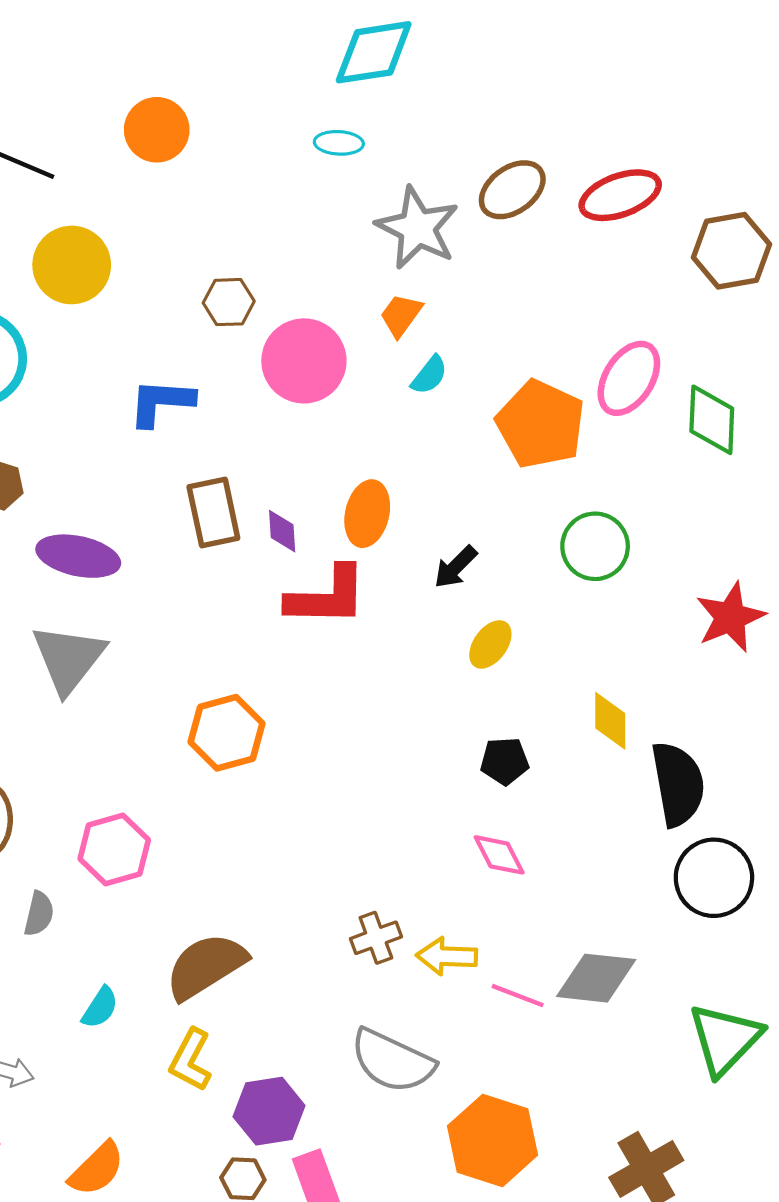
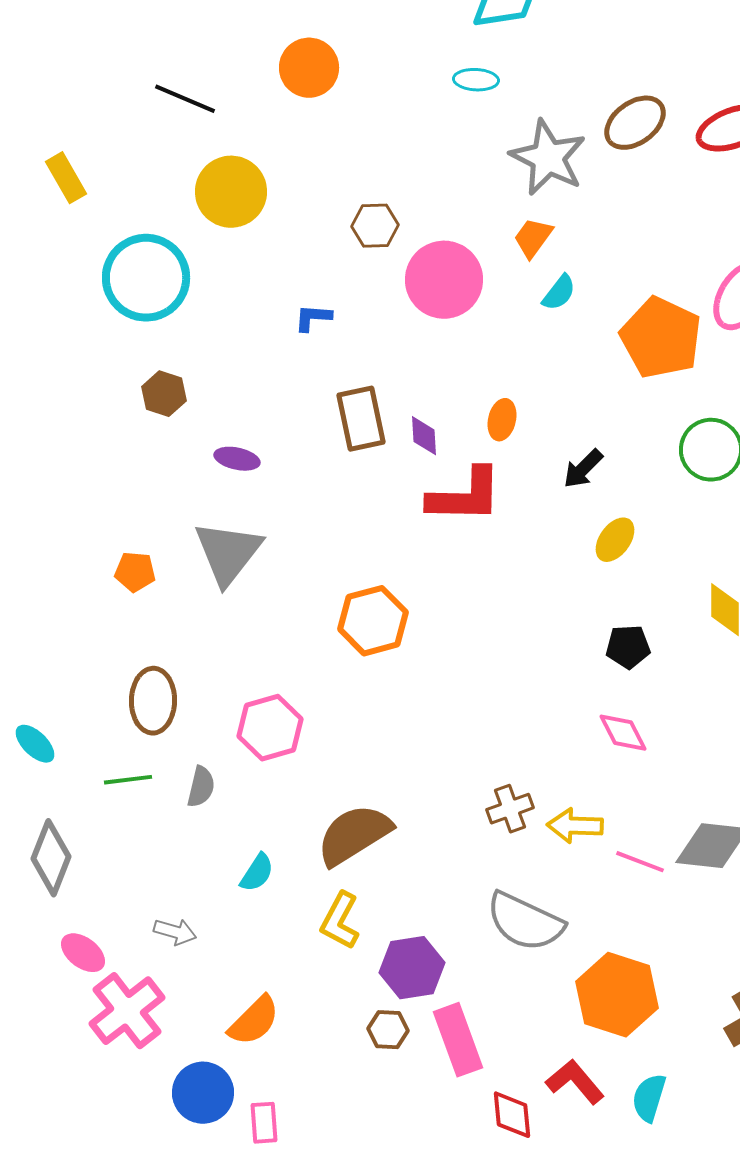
blue L-shape: (161, 402) -> (313, 318), size x0.6
orange ellipse: (367, 514) -> (502, 420), size x0.7
purple ellipse: (78, 556) -> (237, 459), size x0.6

